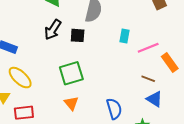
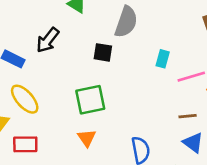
black arrow: (53, 30) -> (48, 40), moved
brown line: (148, 79) -> (188, 116), turned -32

